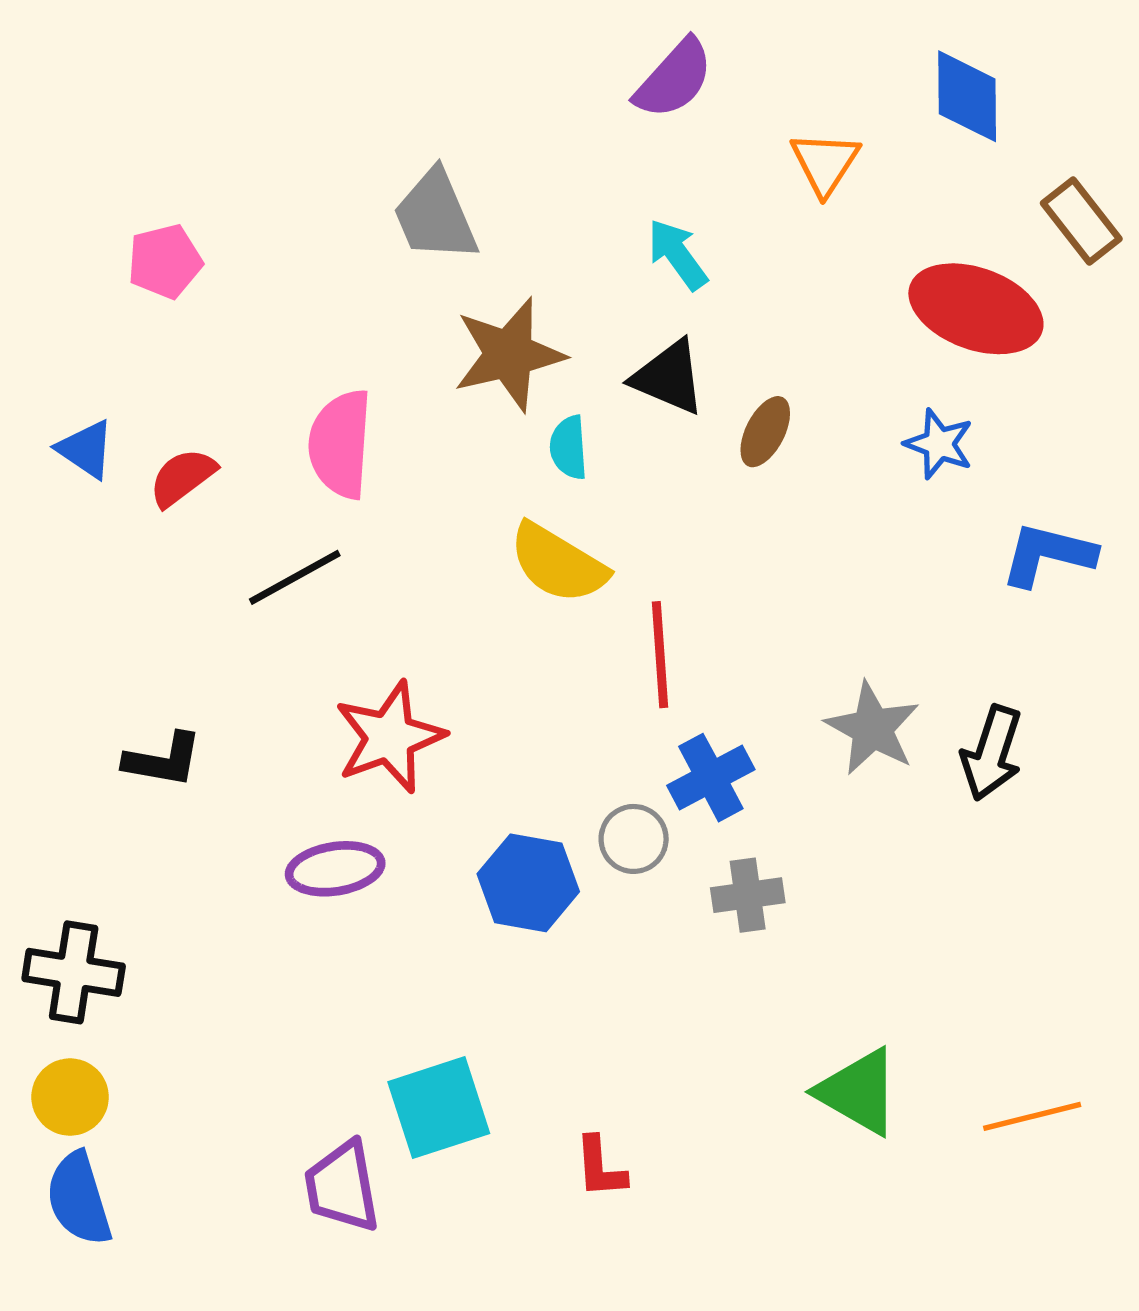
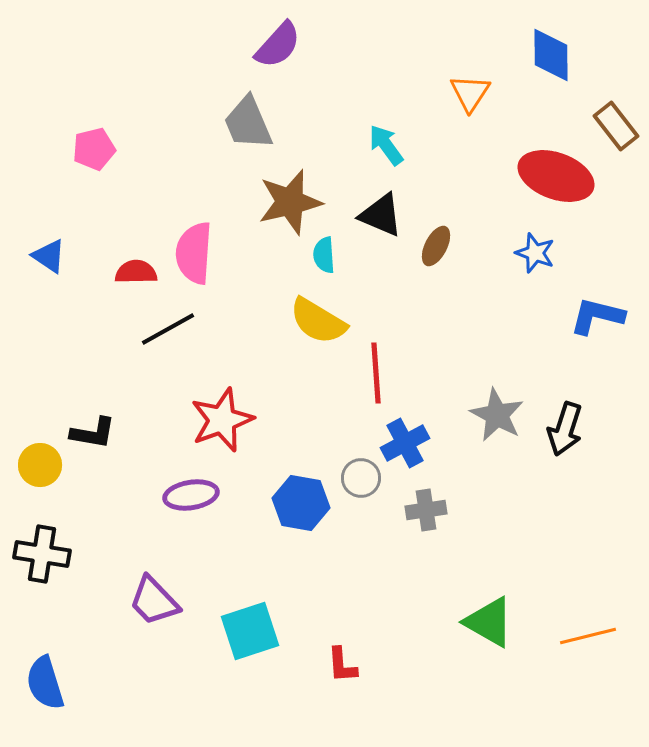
purple semicircle: (674, 79) -> (278, 45), moved
red semicircle: (182, 477) -> (136, 272), moved, turned 36
yellow circle: (70, 1097) -> (40, 465), moved
purple trapezoid: (342, 1187) -> (154, 601), moved, turned -34

